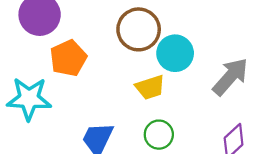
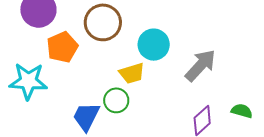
brown circle: (139, 29) -> (103, 22), moved
green circle: (159, 135) -> (116, 100), moved

